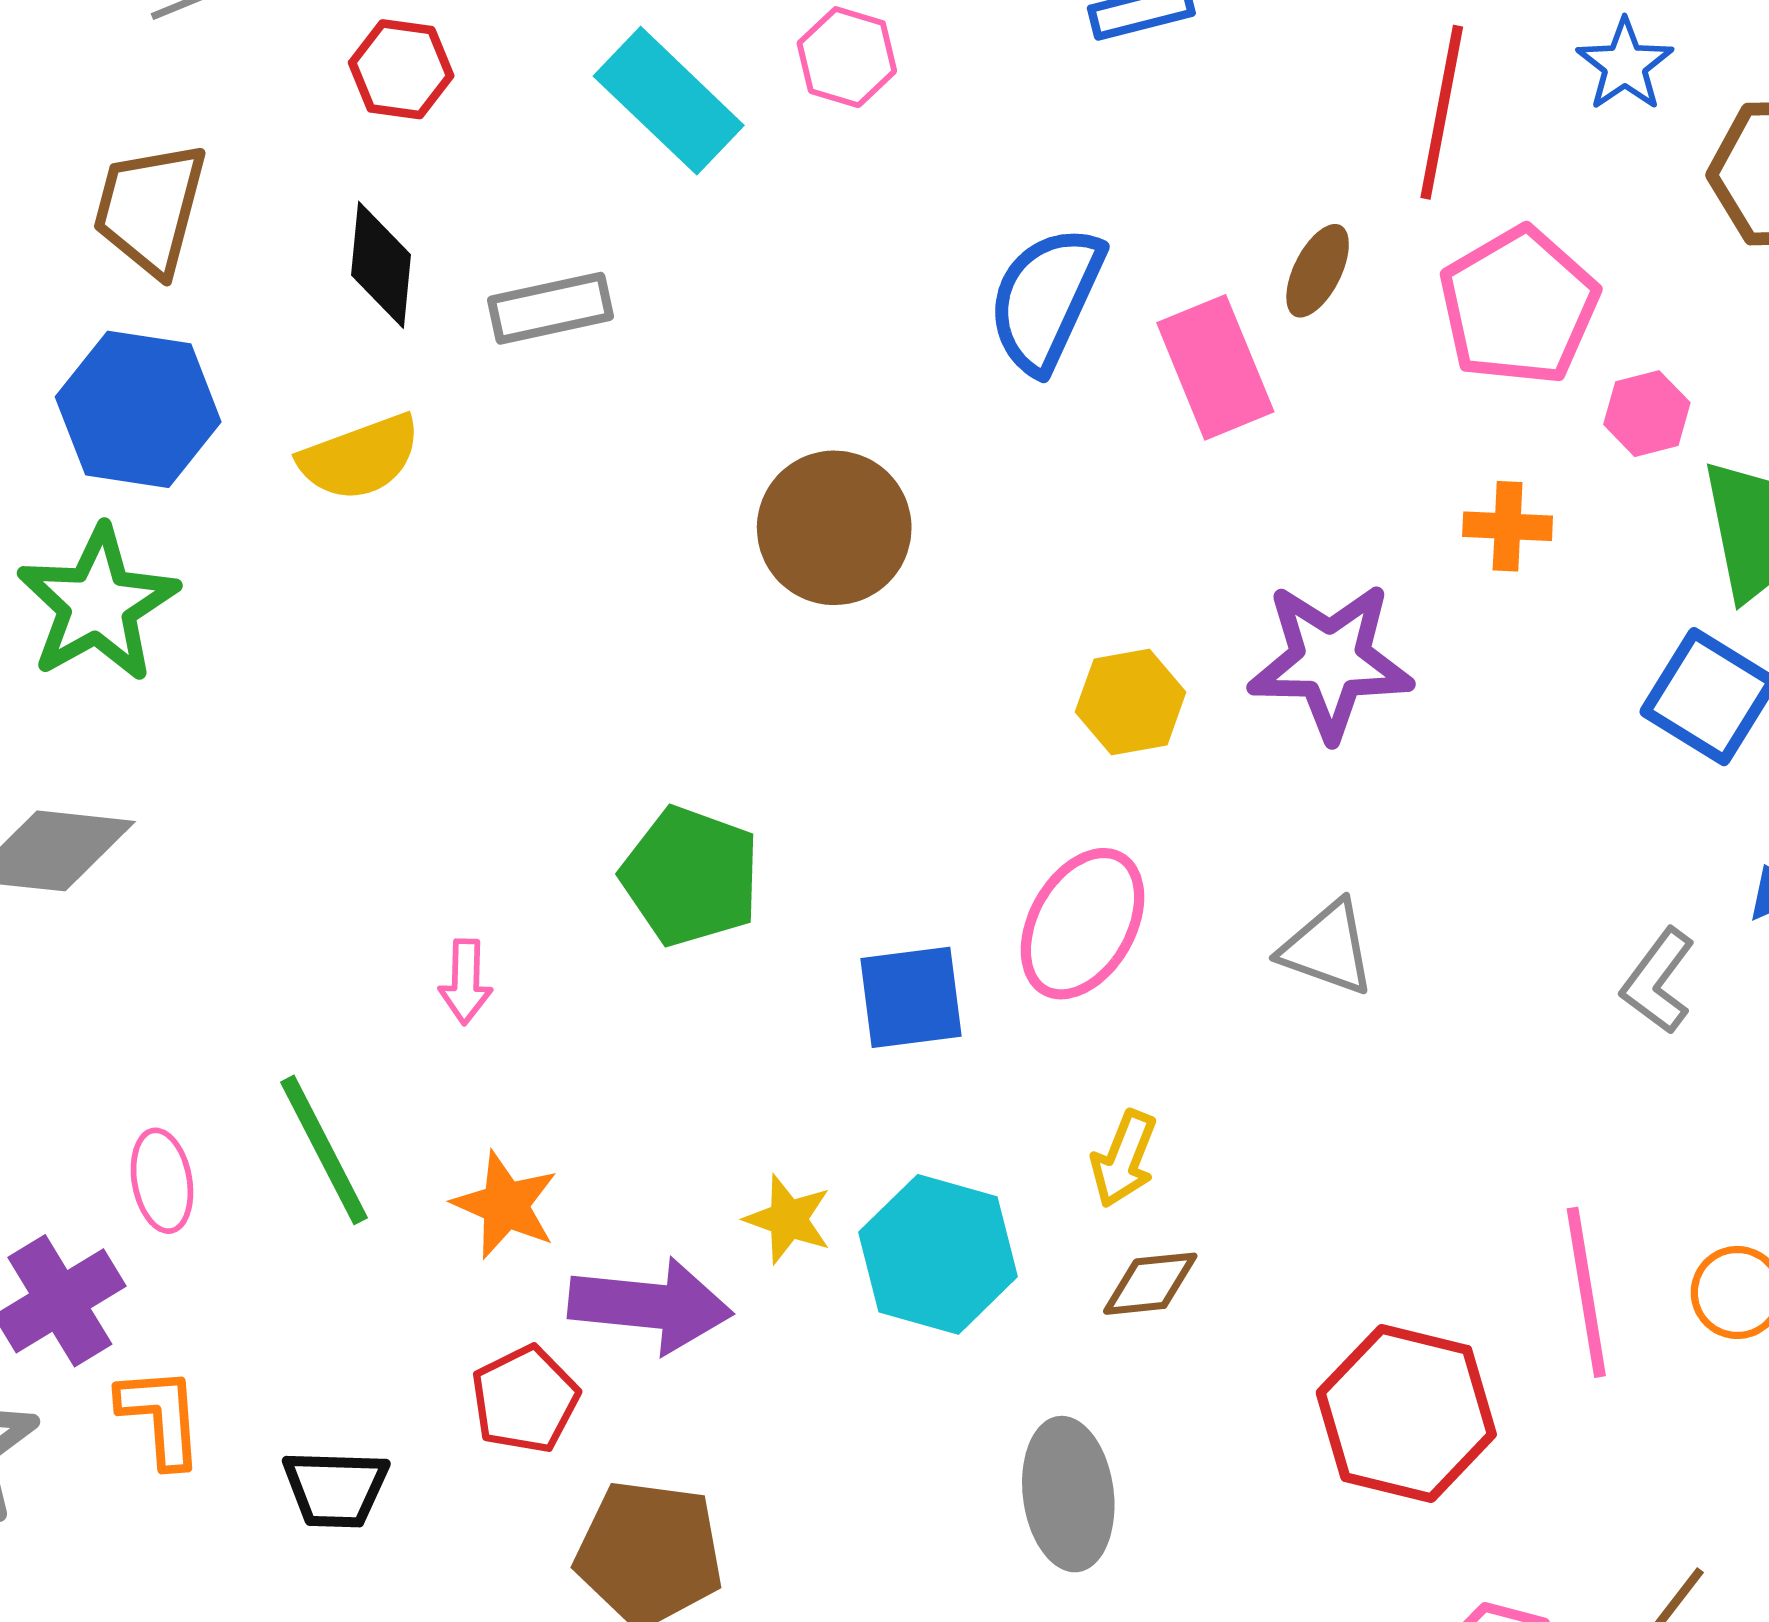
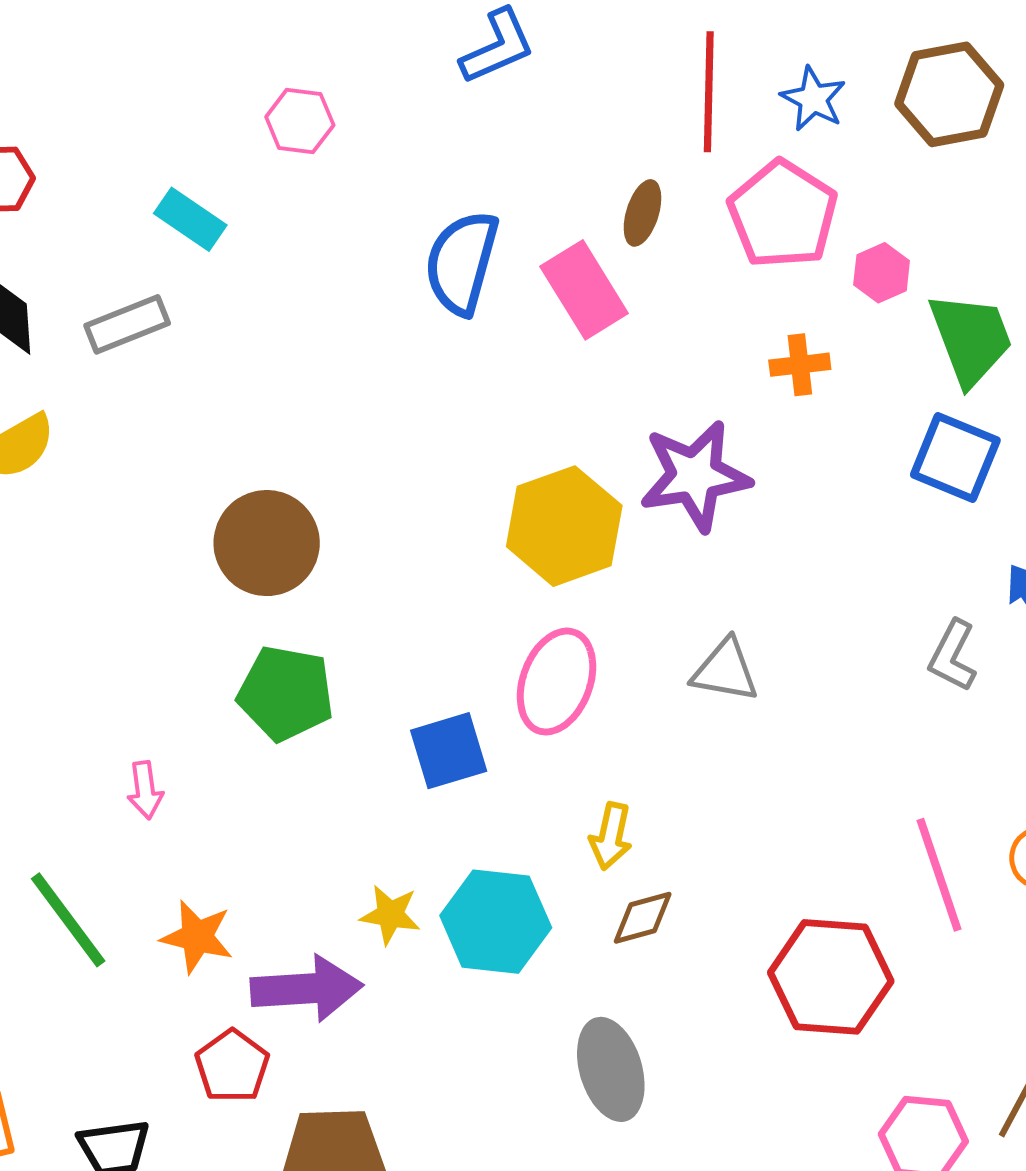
blue star: (1625, 65) -> (813, 99), moved
cyan rectangle: (669, 101) -> (190, 219), moved, size x0.7
brown circle: (834, 528) -> (267, 543), moved
yellow hexagon: (1131, 702) -> (564, 526), size x1.6

